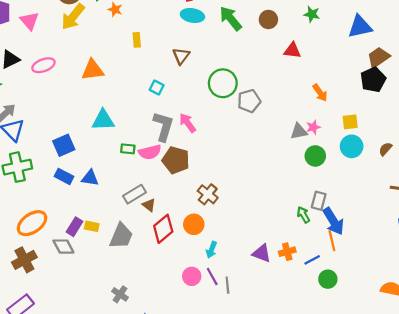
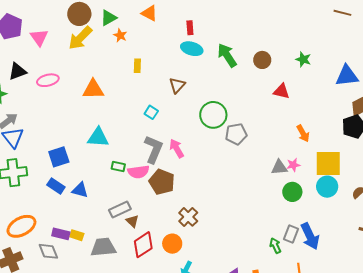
yellow square: (350, 122) -> (328, 164), size x1.8
blue arrow: (333, 221) -> (310, 236), moved
purple rectangle: (75, 227) -> (61, 234), turned 66
gray trapezoid: (121, 236) -> (103, 247), turned -124

